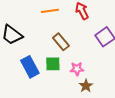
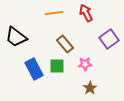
pink star: (77, 69) -> (85, 64), moved

